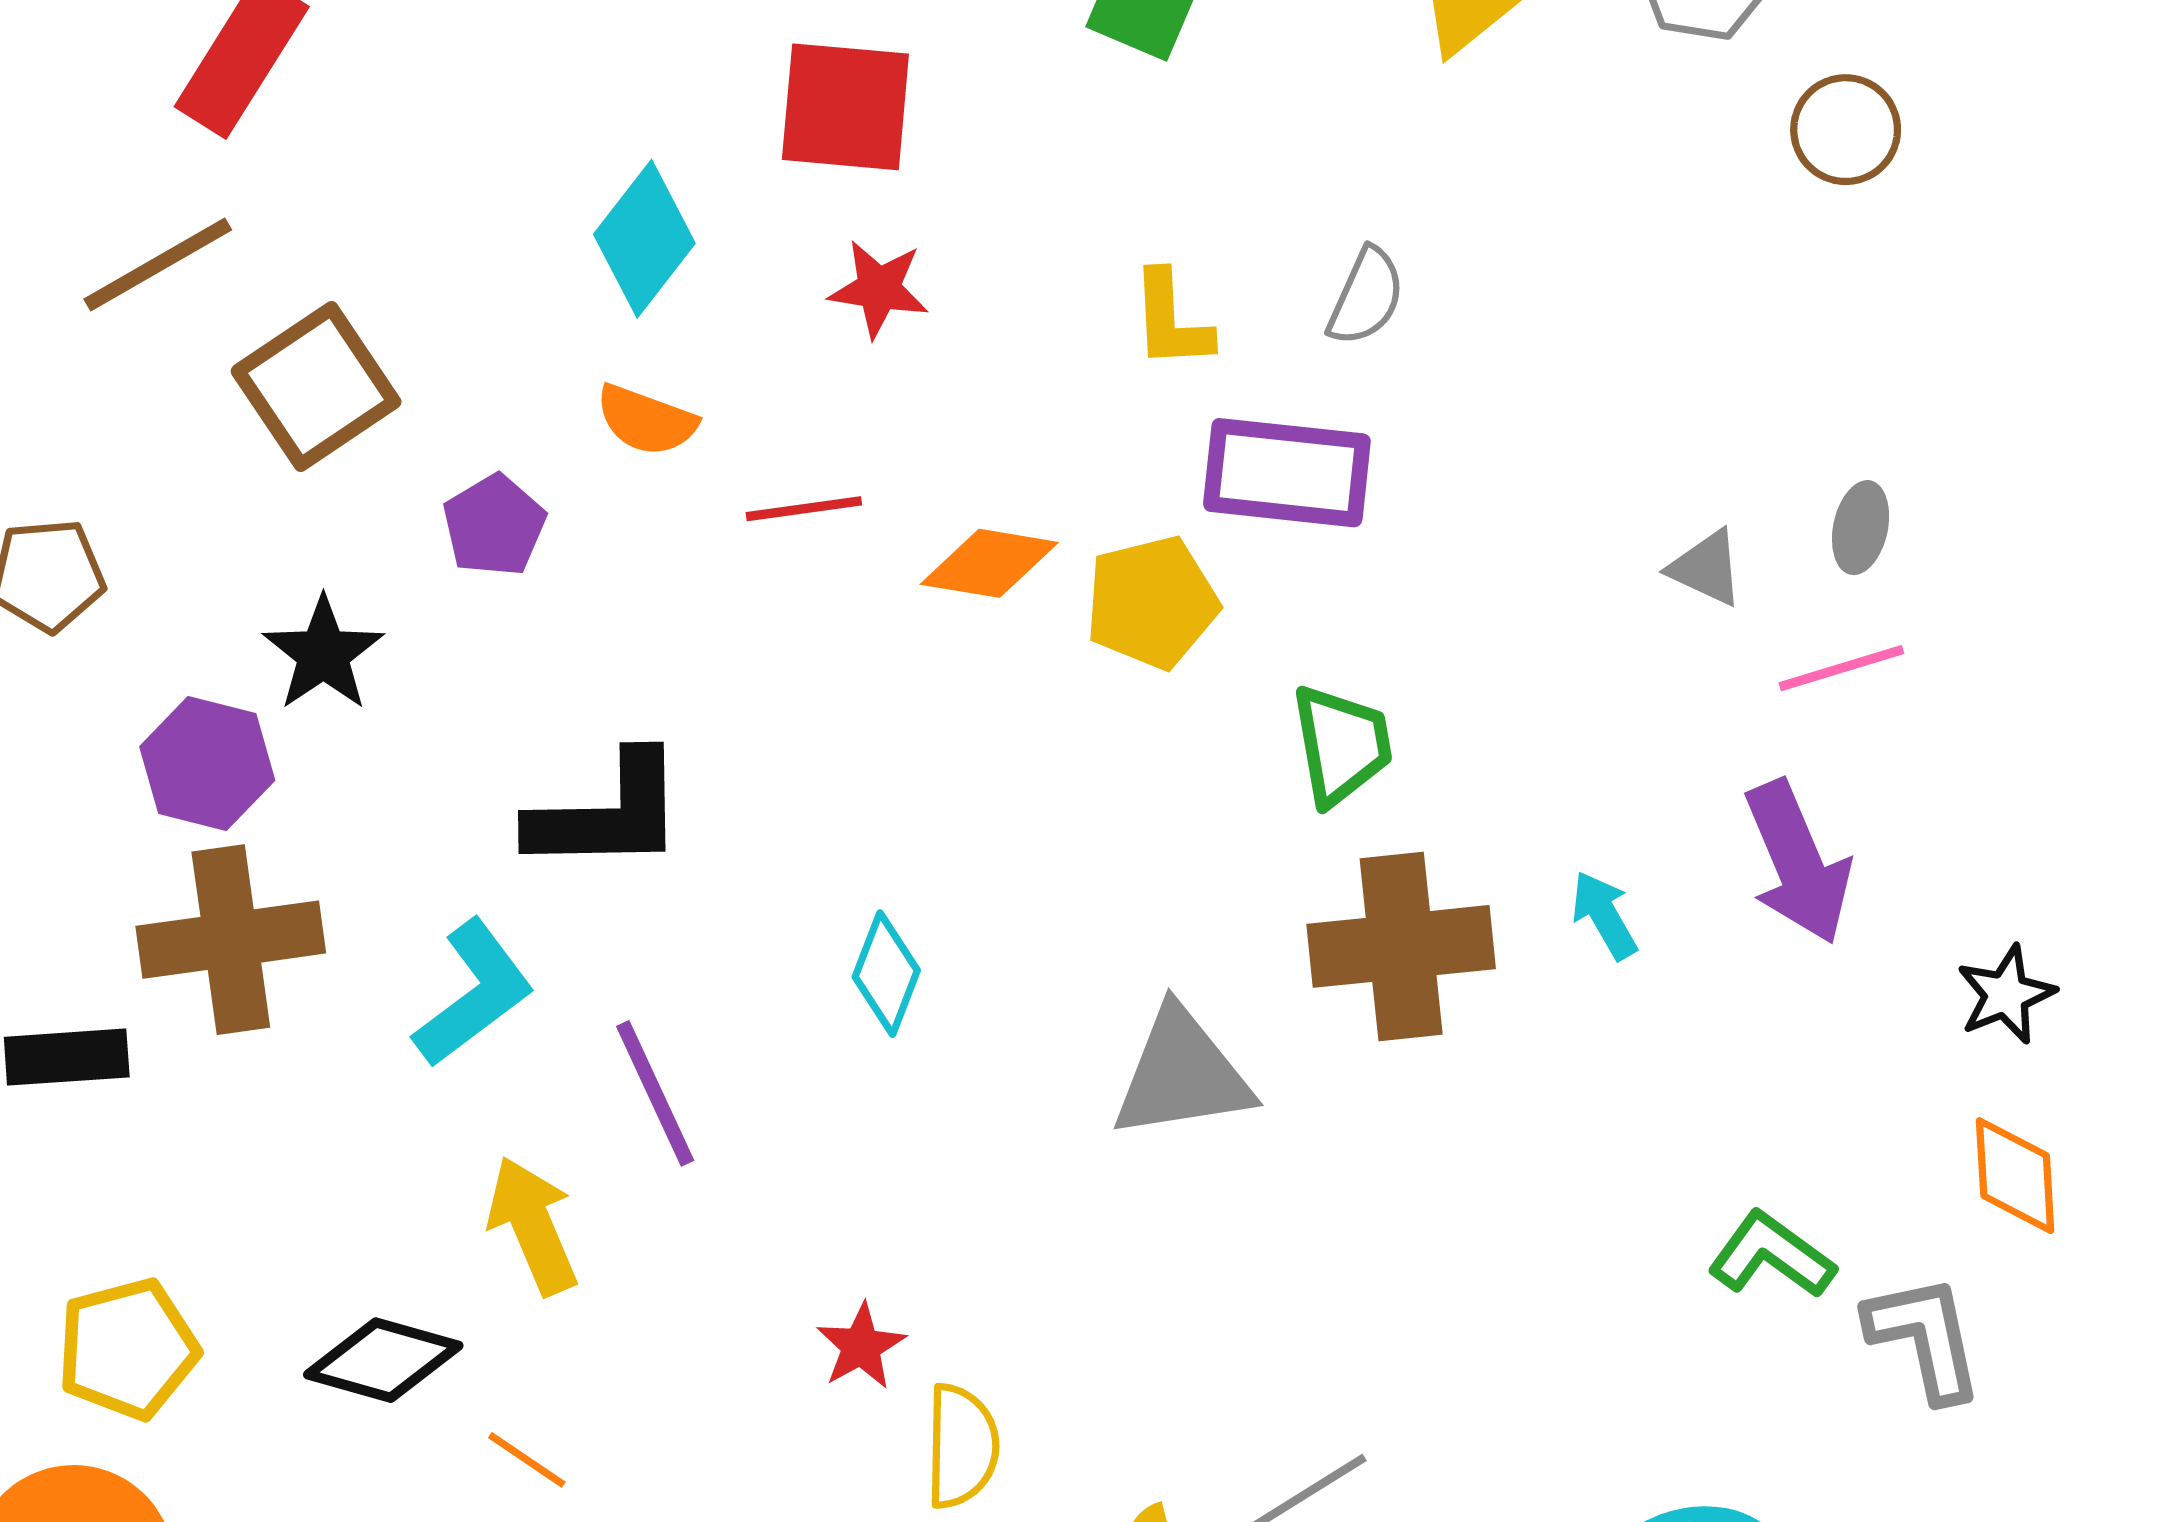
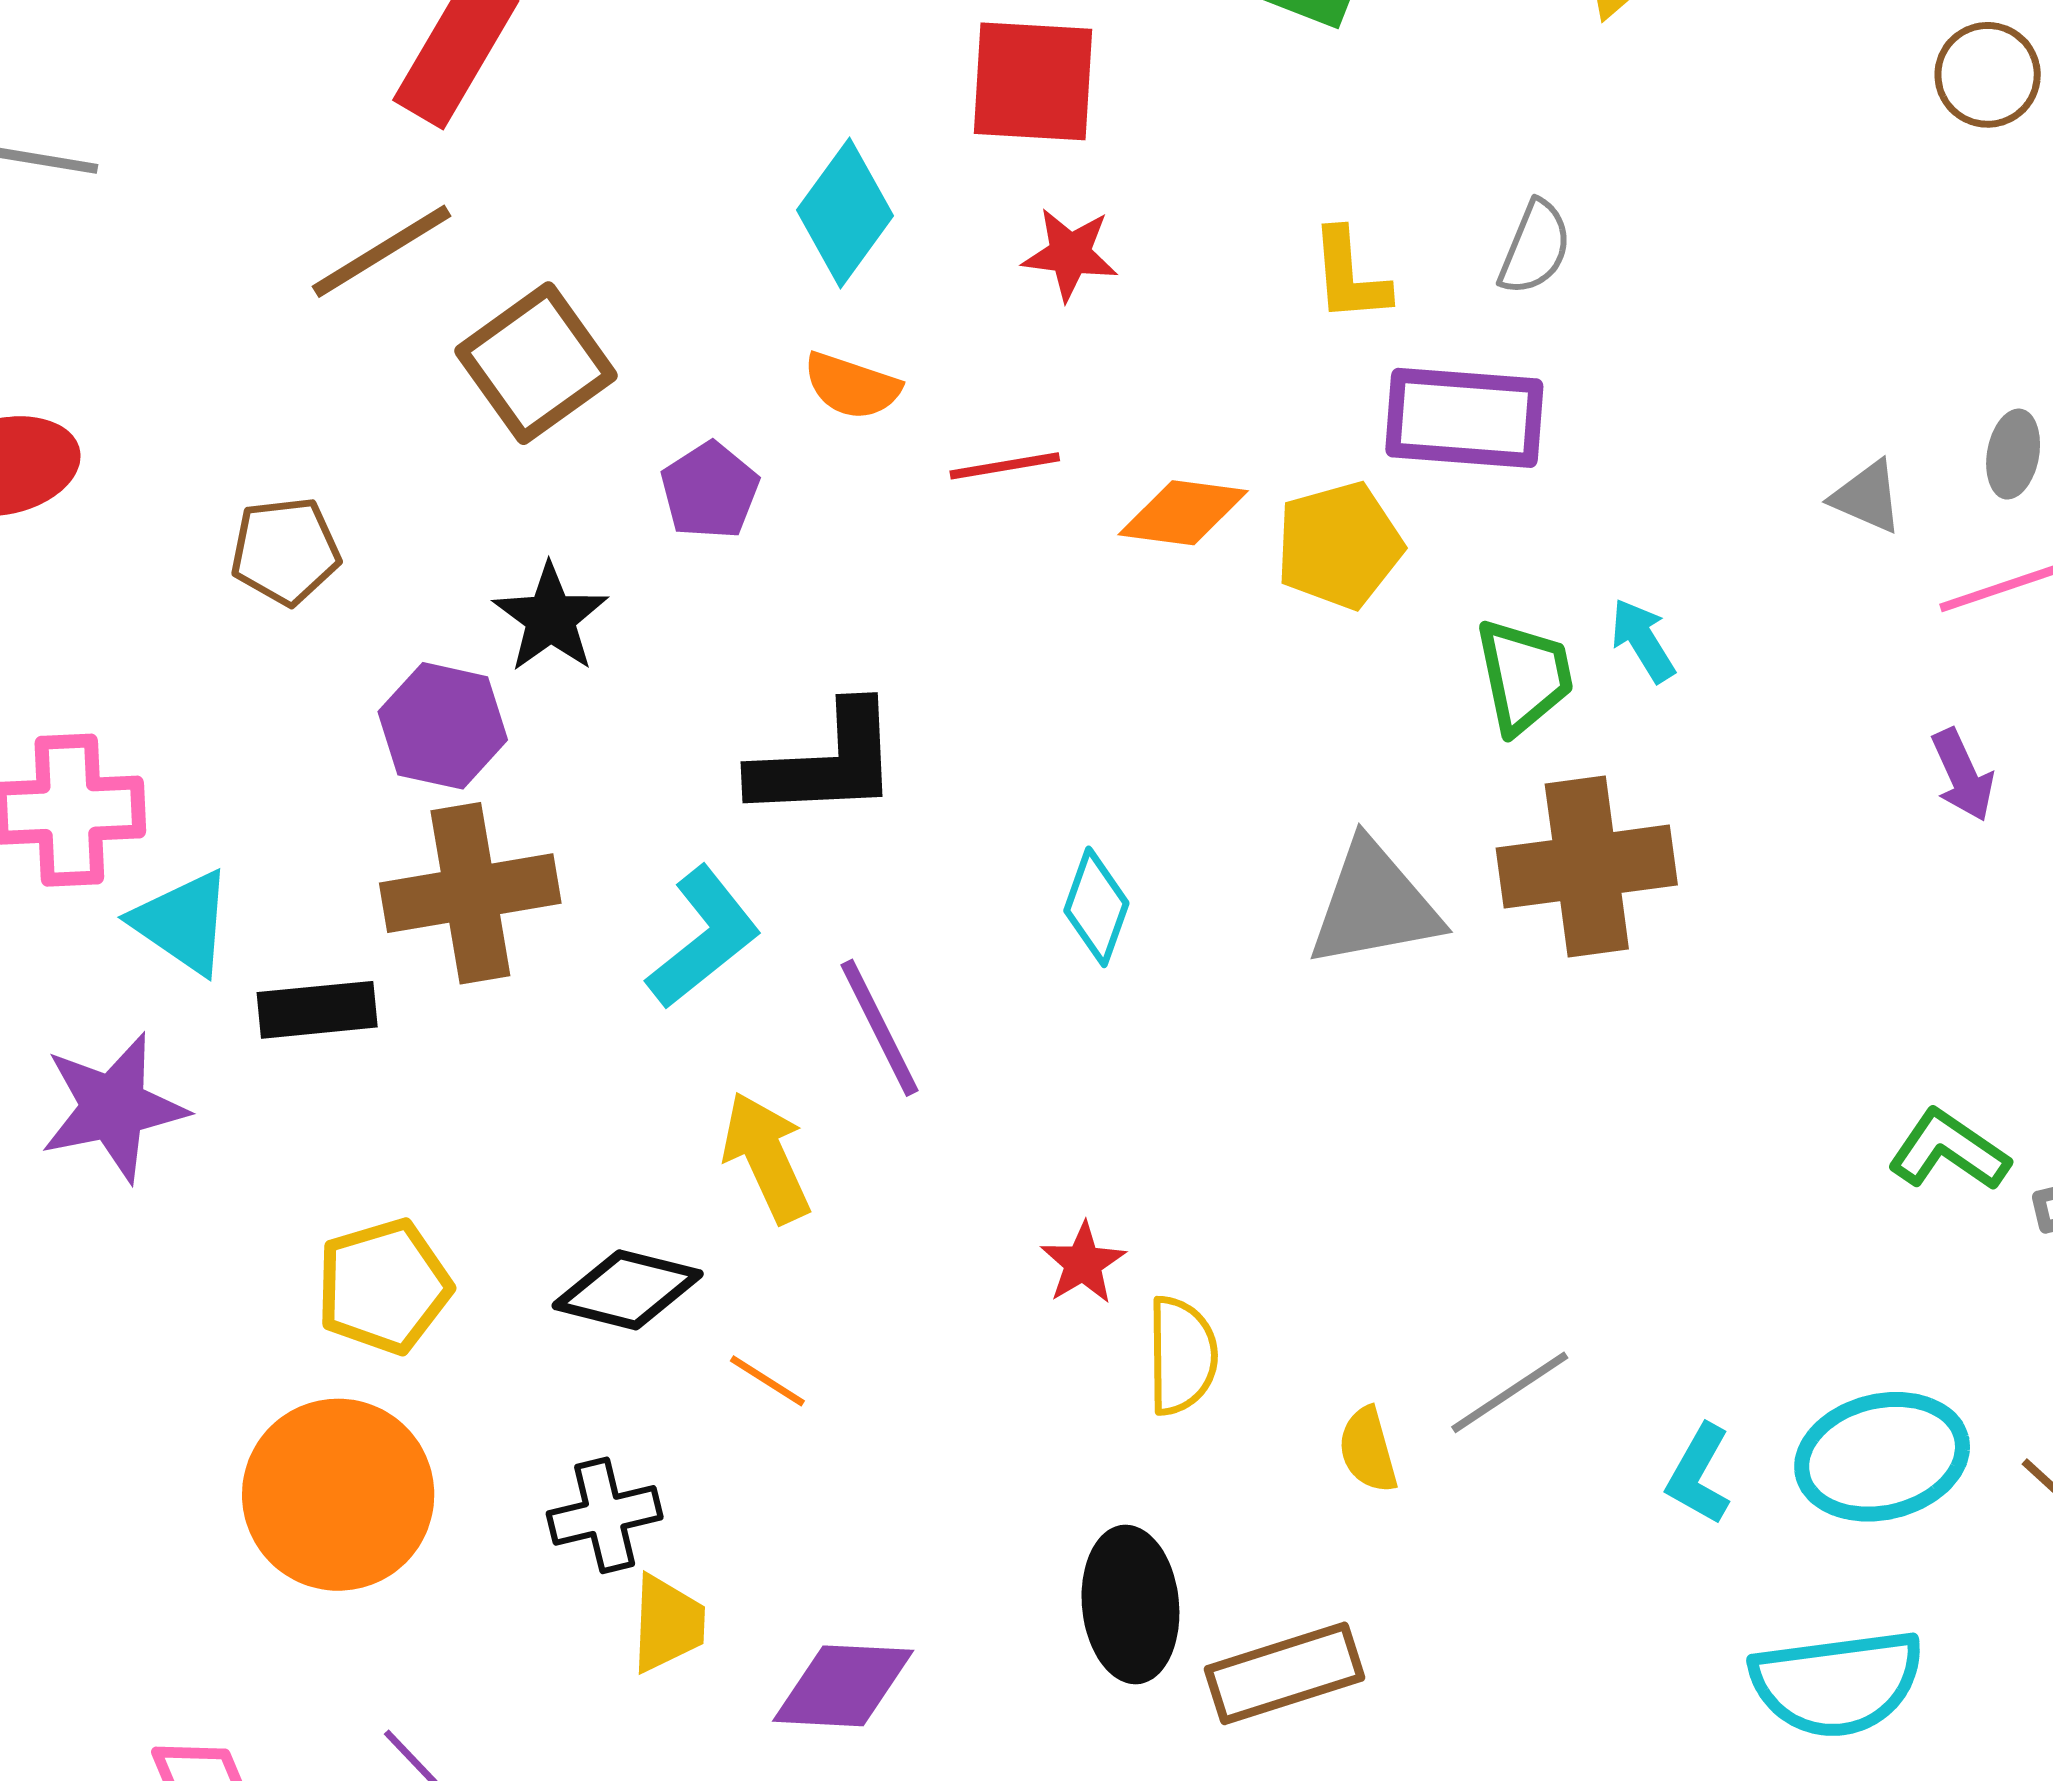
purple arrow: (1798, 862) -> (1963, 775), size x0.6
cyan arrow: (1604, 915) -> (1643, 640), moved
gray triangle: (1182, 1074) -> (1374, 905), moved

